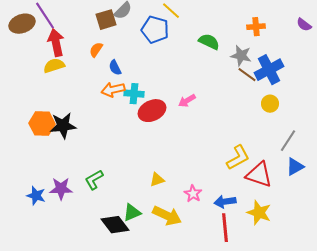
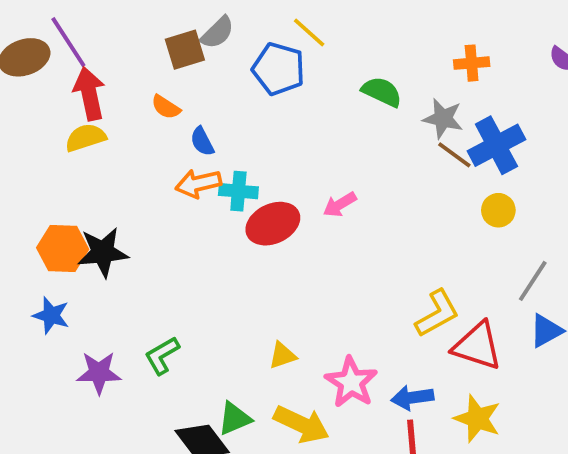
orange semicircle: (96, 50) -> (166, 107), turned -91
pink star: (193, 194) -> (351, 382), size x1.5
blue star: (36, 196) -> (51, 315), moved

